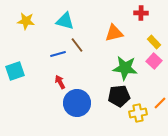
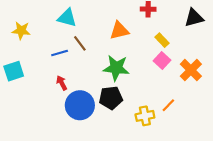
yellow star: (26, 21) -> (21, 31), moved
green star: (125, 68) -> (116, 68), moved
black pentagon: (119, 96) -> (111, 98), moved

